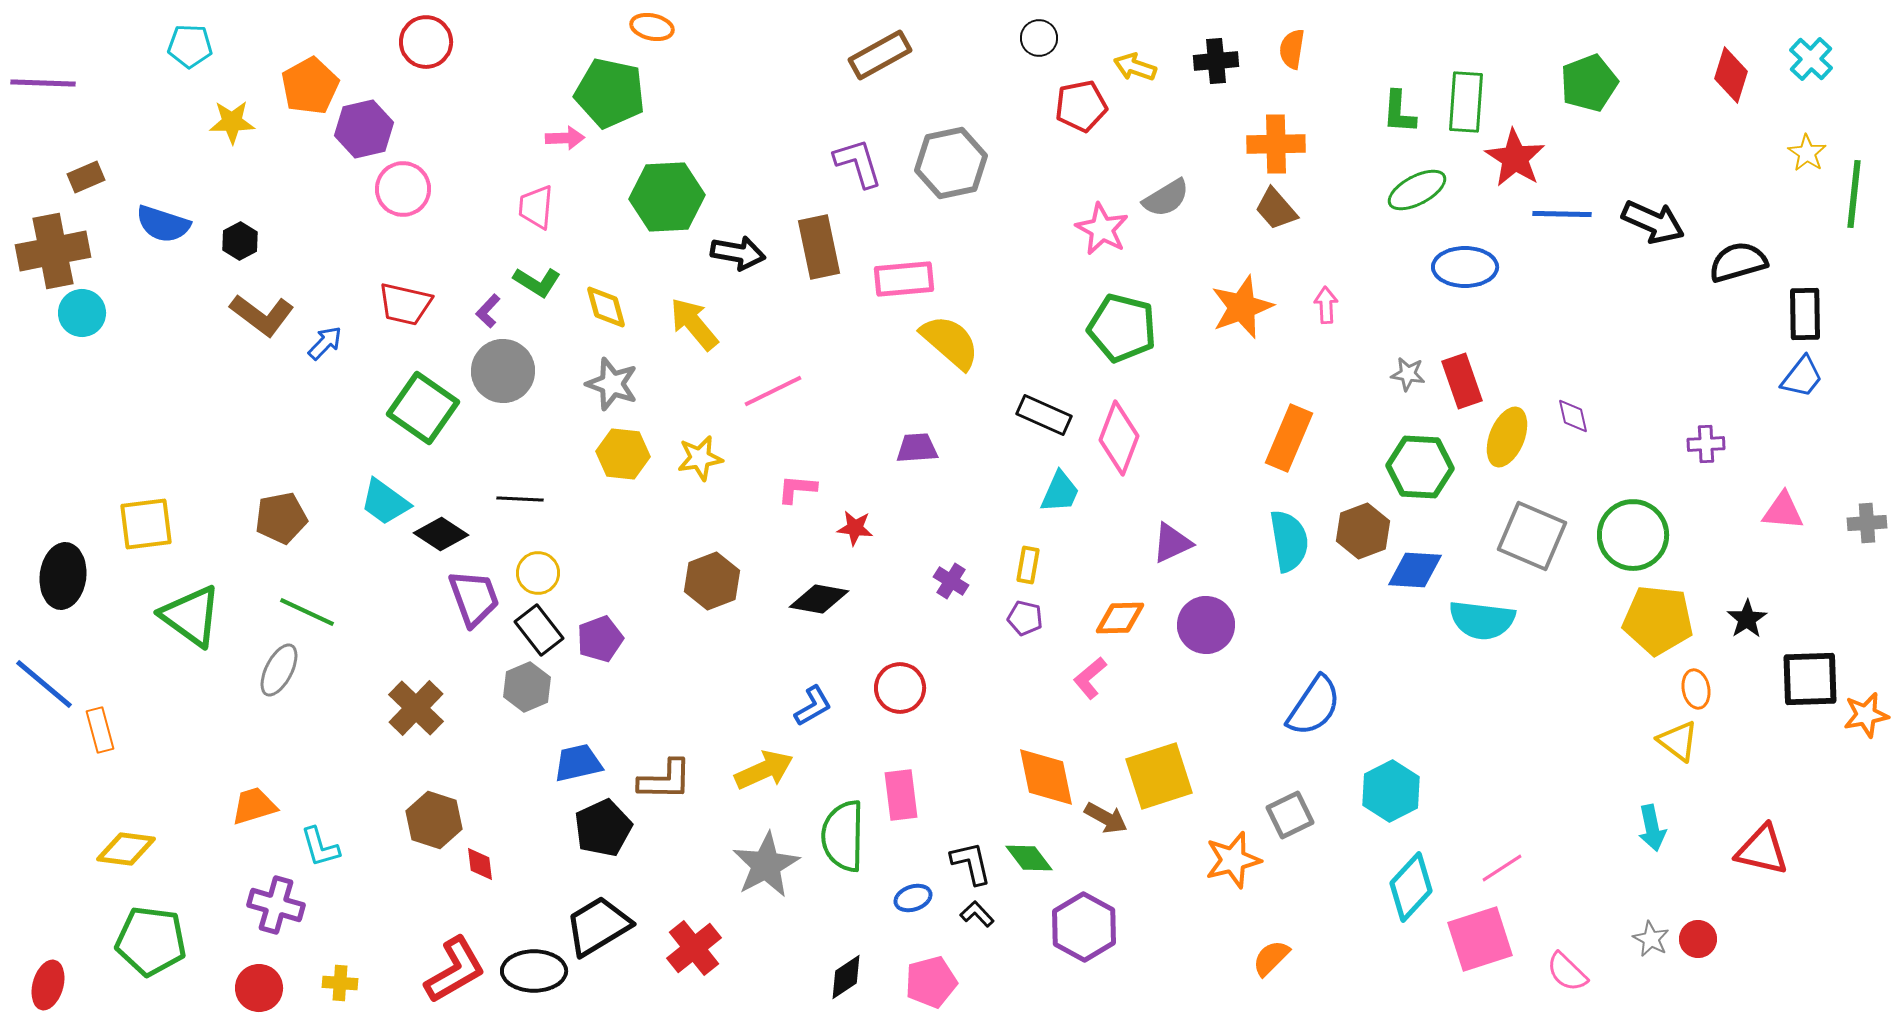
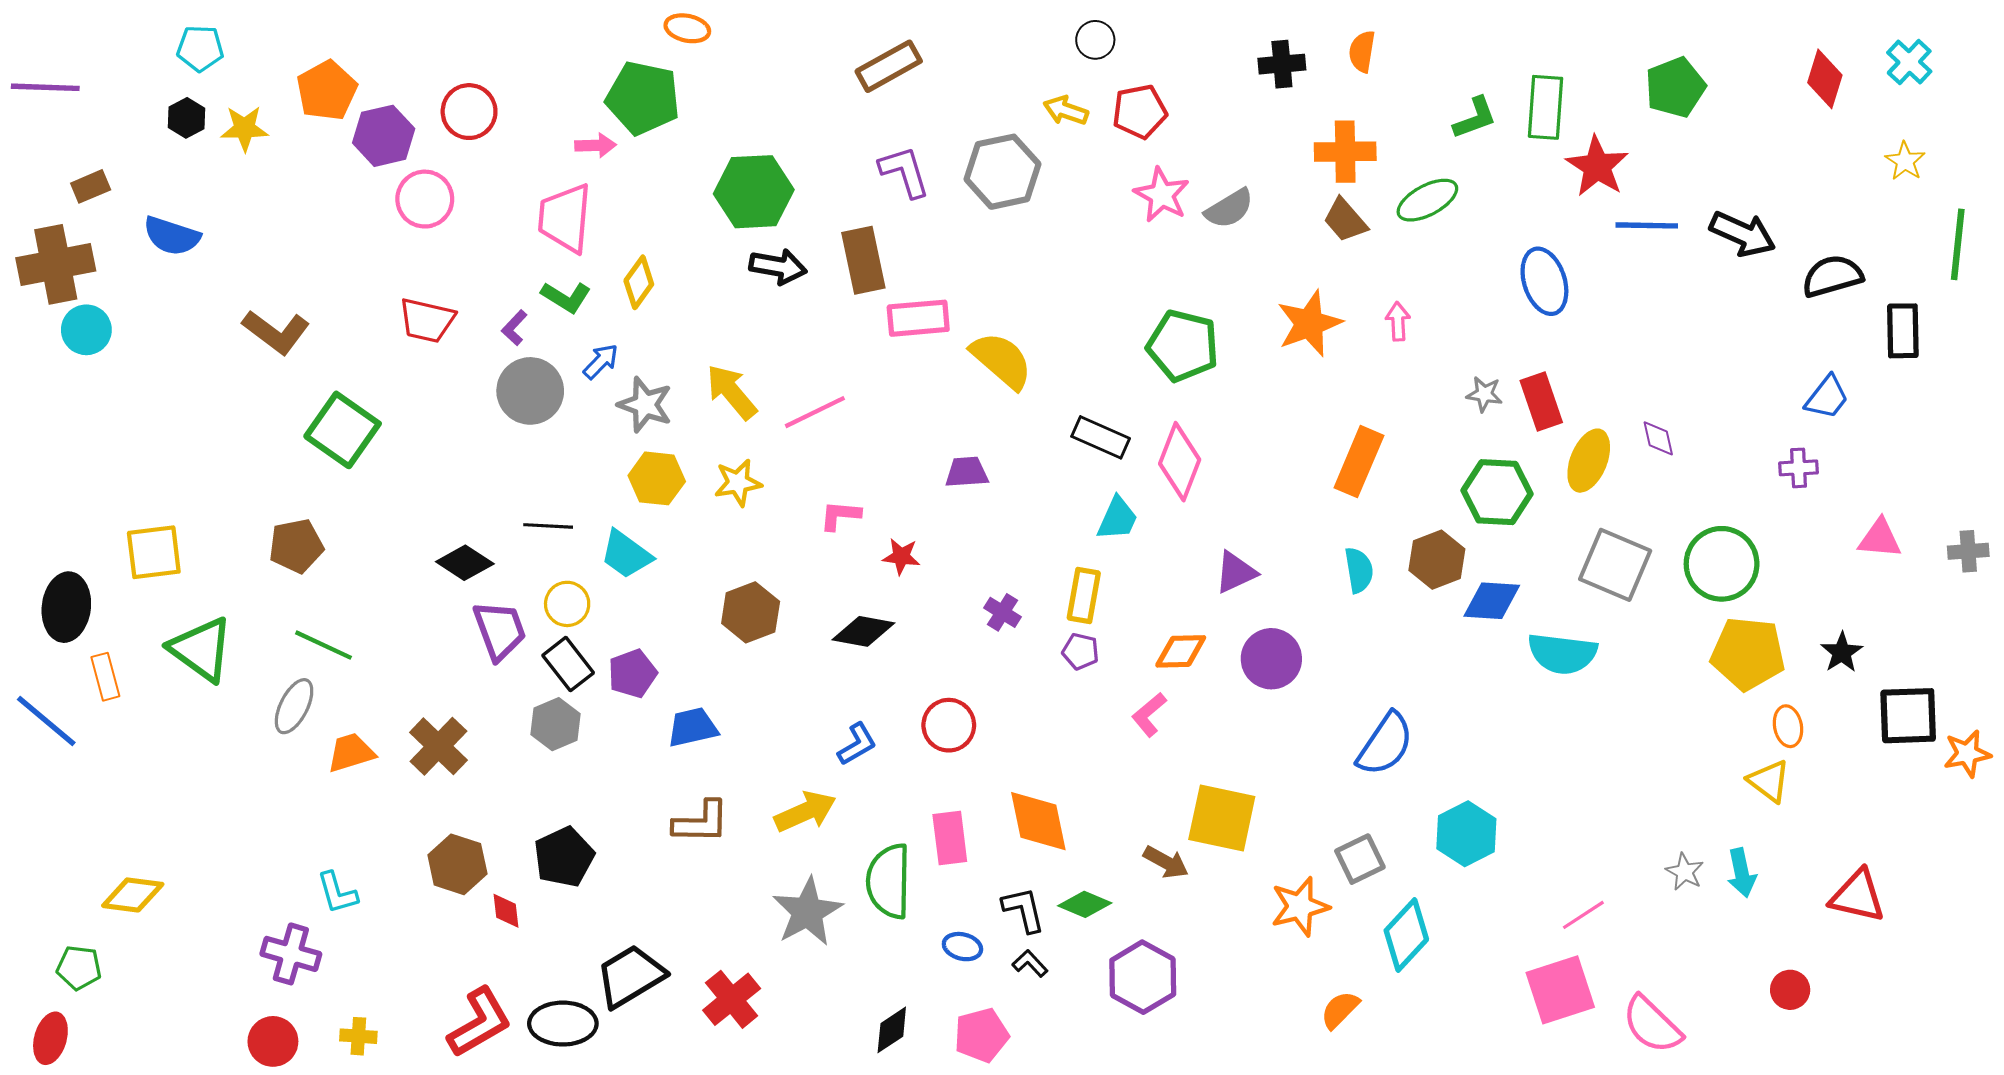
red circle: (426, 42) -> (469, 112), moved
brown rectangle: (880, 55) -> (889, 66), moved
yellow arrow: (1135, 67) -> (1066, 111), moved
green L-shape: (1399, 112) -> (1475, 118), turned -114
green ellipse: (1417, 190) -> (1427, 200), moved
green line: (1854, 194) -> (1958, 244), moved
green hexagon: (667, 197) -> (754, 192), moved
pink trapezoid: (536, 207) -> (565, 218), size x1.5
pink star: (1102, 229) -> (1162, 195), moved
black hexagon: (240, 241) -> (186, 118), moved
blue ellipse: (1465, 267) -> (1544, 281), turned 72
pink rectangle: (904, 279) -> (918, 318), moved
yellow diamond: (606, 307) -> (639, 282), moved, turned 51
yellow arrow: (694, 324) -> (732, 392), moved
blue arrow: (325, 343) -> (601, 361), moved
blue trapezoid: (1802, 377) -> (1827, 397), moved
green square: (423, 408) -> (343, 430), moved
cyan trapezoid: (385, 502) -> (626, 554), moved
cyan semicircle: (1289, 541) -> (1359, 570), size x0.7
yellow rectangle: (1028, 565) -> (1084, 595), size x1.4
orange rectangle: (100, 730) -> (105, 677), moved
blue trapezoid: (578, 763) -> (693, 727), moved
yellow square: (1159, 776) -> (1222, 818), turned 30
orange diamond: (1046, 777) -> (1038, 821), moved
orange trapezoid: (254, 806) -> (351, 753), moved
black pentagon: (603, 828) -> (564, 857), moved
green diamond: (1029, 858) -> (1085, 904), turned -30
cyan diamond: (1411, 887) -> (1406, 935), moved
blue ellipse: (913, 898) -> (962, 947), turned 33
gray star: (1651, 939) -> (1685, 872), moved
green pentagon: (151, 941) -> (79, 968), moved, size x0.6
pink semicircle: (1567, 972) -> (1652, 1025), size x1.4

